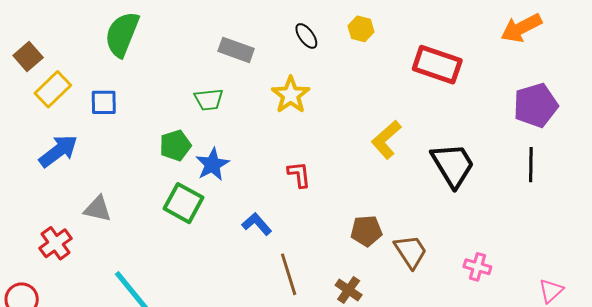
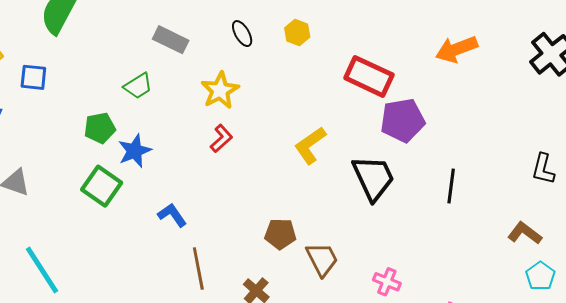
green trapezoid: (209, 100) -> (138, 86), turned -32
purple pentagon: (536, 105) -> (403, 120), moved
red L-shape: (299, 175) -> (221, 139), moved, turned 48

